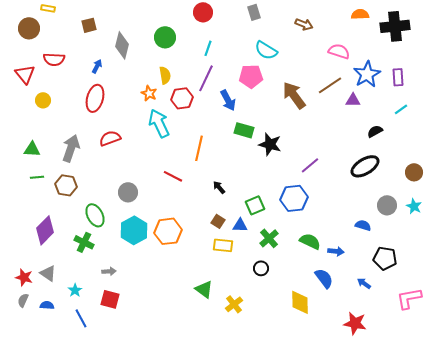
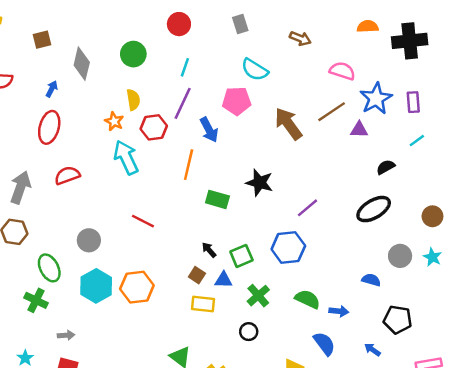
green rectangle: (244, 130) -> (217, 199), moved
orange line: (199, 148) -> (189, 165), moved
black arrow: (219, 187) -> (209, 250), moved

